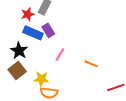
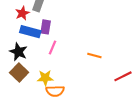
purple rectangle: (48, 30) -> (46, 27), turned 48
pink line: (60, 55) -> (53, 48), moved

